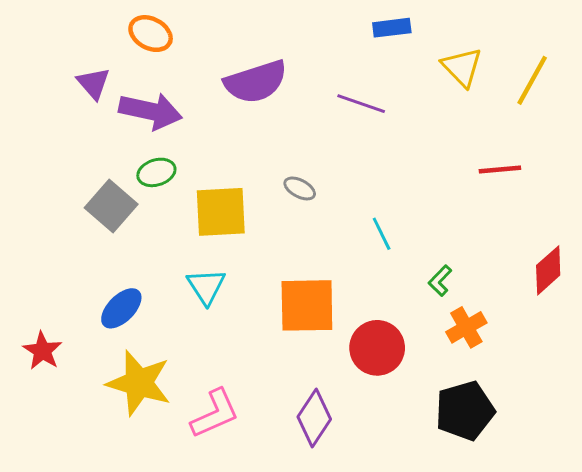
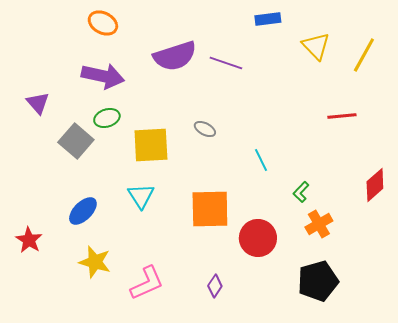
purple triangle: (94, 83) -> (38, 103), moved
purple line: (361, 104) -> (226, 63), moved
yellow star: (139, 383) -> (95, 262), size x0.7
purple diamond: (314, 418) -> (215, 286), size x0.6

